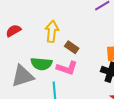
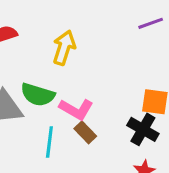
brown rectangle: (72, 47) -> (85, 132), moved

